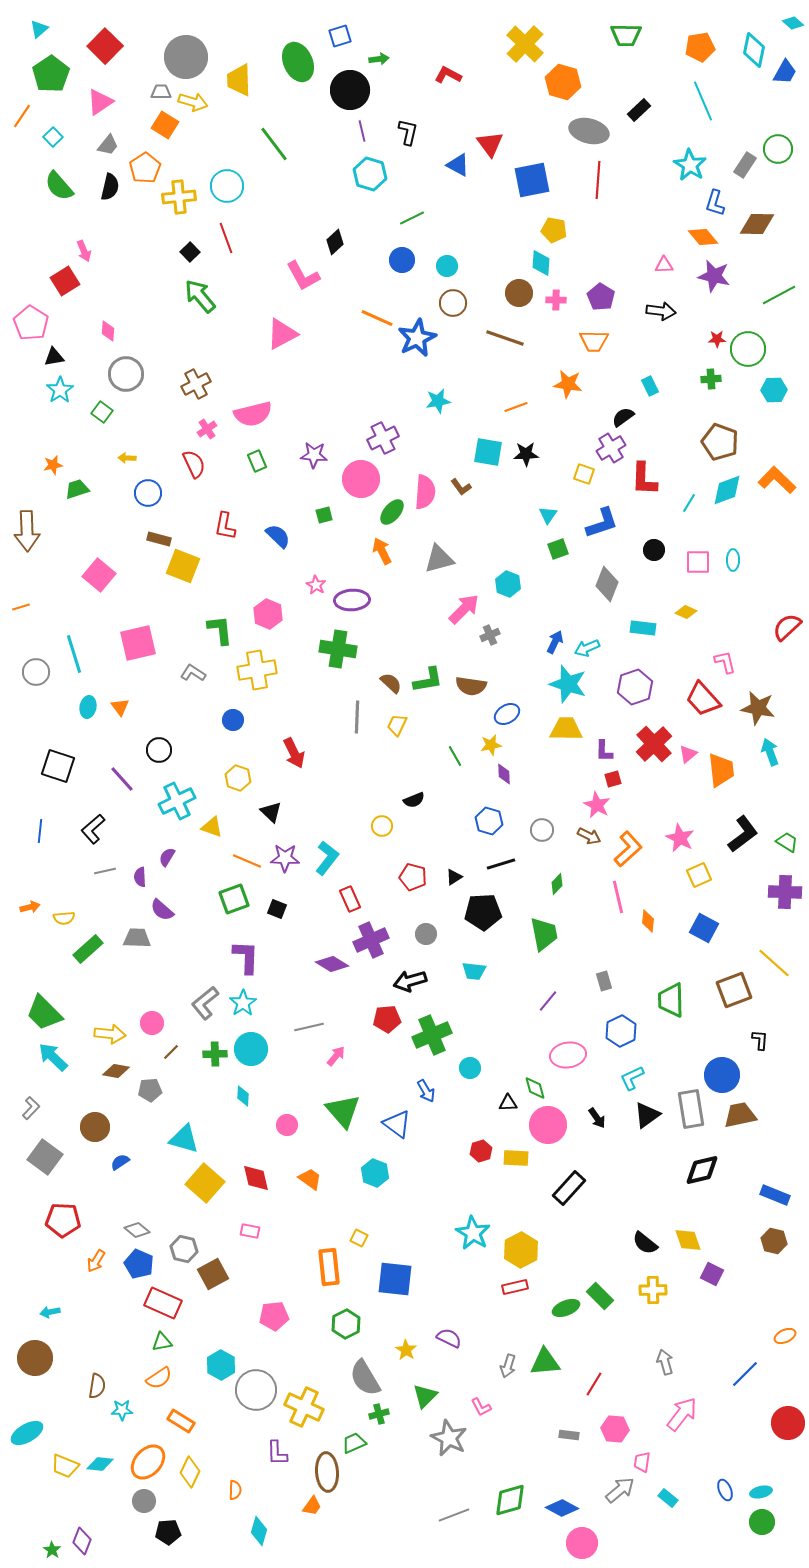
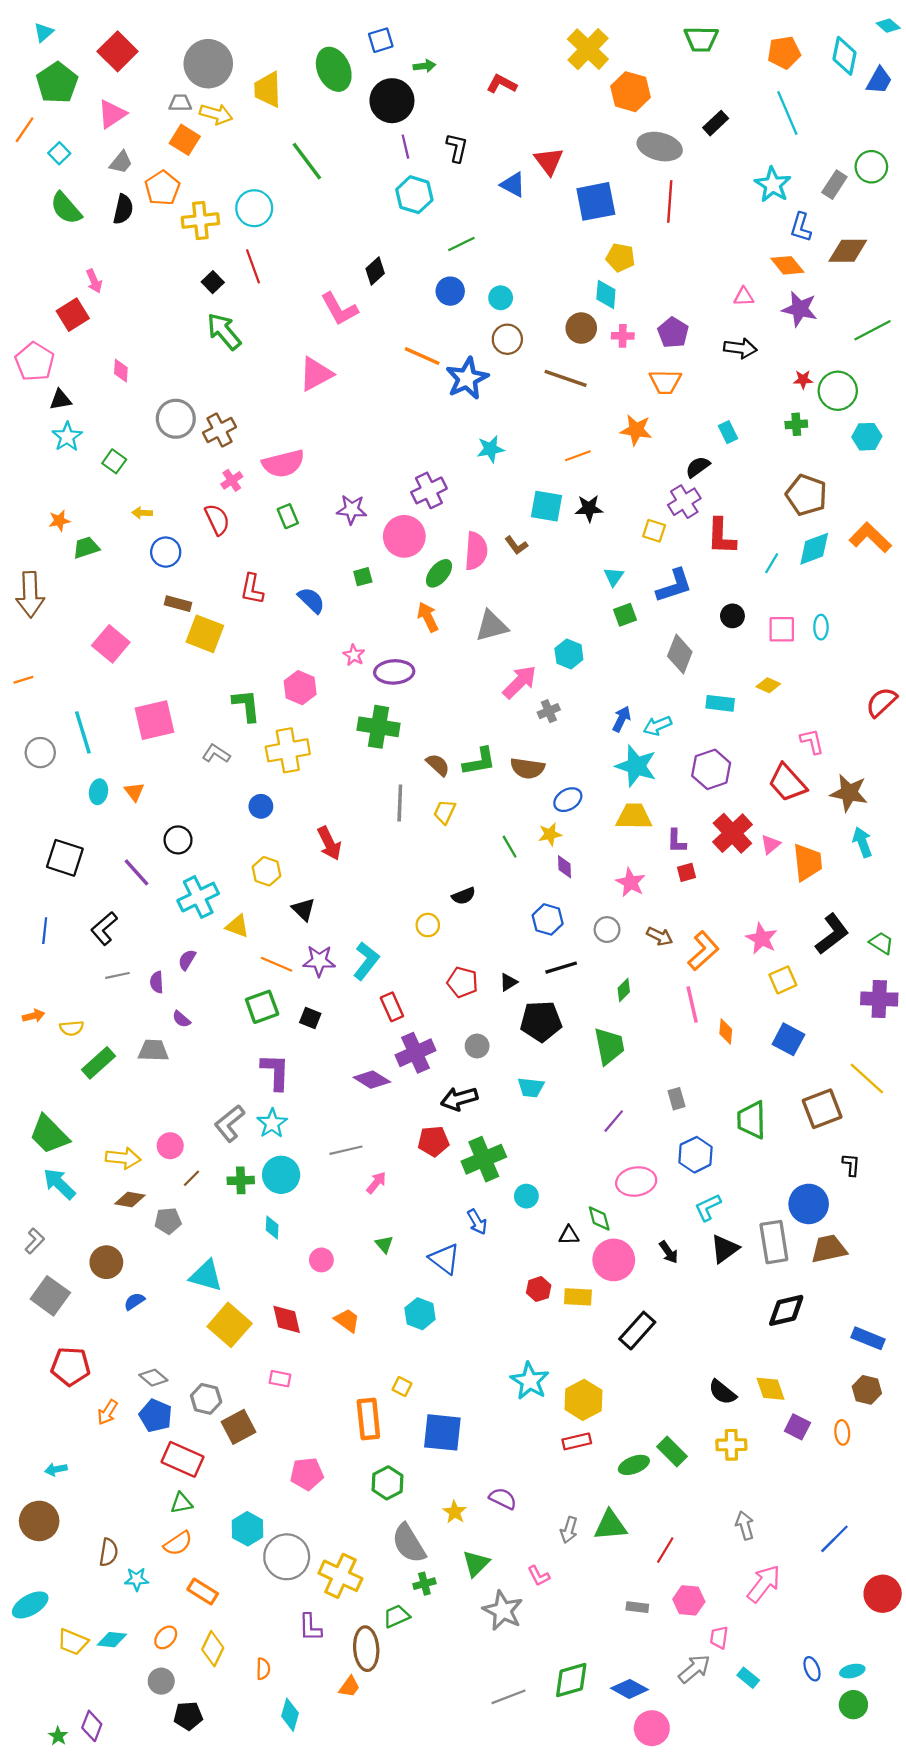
gray circle: (126, 374) -> (176, 419), moved
pink star: (597, 805) -> (631, 882), moved
purple semicircle: (162, 910) -> (181, 1019), size x0.7
green triangle: (343, 1111) -> (384, 1244), size x0.5
orange ellipse: (785, 1336) -> (842, 1432), moved, turned -70
orange ellipse: (148, 1462) -> (166, 1637), size x0.6

